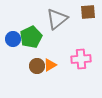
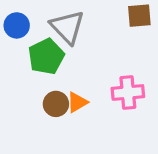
gray triangle: (57, 19) -> (67, 27), moved, turned -35
blue circle: (13, 39) -> (17, 25), moved

